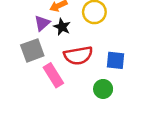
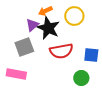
black star: (62, 27) -> (48, 28), size x1.6
pink rectangle: (53, 75) -> (16, 74), moved, turned -48

